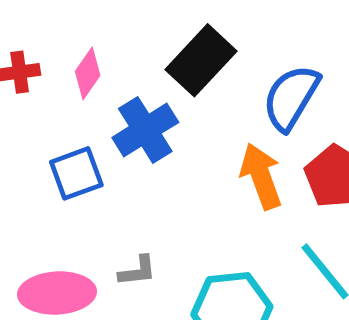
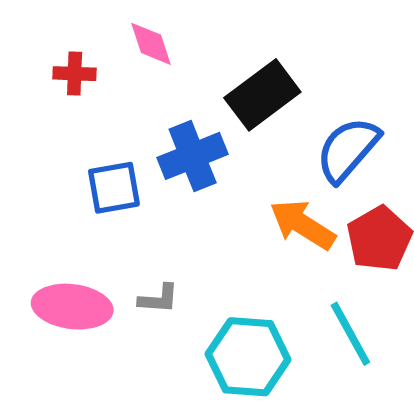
pink diamond: (88, 73) -> (151, 44), moved, turned -63
orange arrow: (261, 176) -> (303, 225), turned -48

